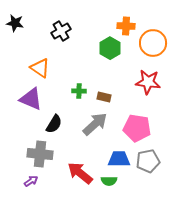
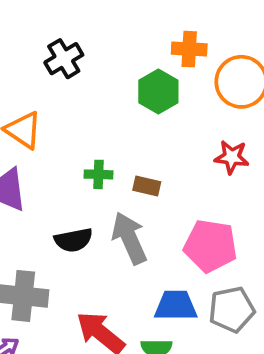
red star: (148, 82) -> (232, 157), size x0.7
black semicircle: (54, 124) -> (73, 240), moved, turned 48
gray arrow: (95, 124) -> (129, 238), turned -72

